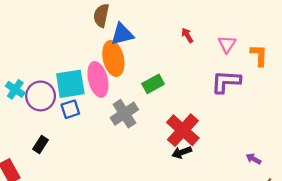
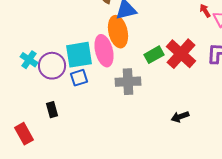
red arrow: (187, 35) -> (205, 11), moved
gray cross: (124, 114) -> (128, 82), turned 30
red cross: (183, 130) -> (181, 54), moved
black rectangle: (41, 145) -> (52, 110), turned -49

